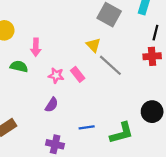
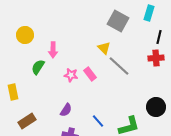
green semicircle: (19, 66) -> (38, 67), turned -70
purple semicircle: (52, 105) -> (66, 110), moved
blue line: (87, 127) -> (98, 121), turned 56

